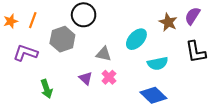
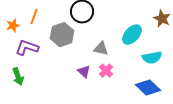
orange star: (11, 21) -> (13, 26), moved
green arrow: (47, 89) -> (18, 77), moved

